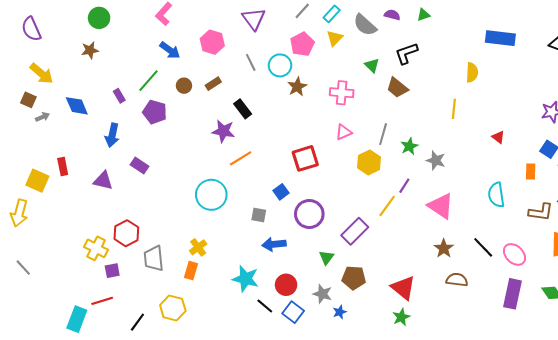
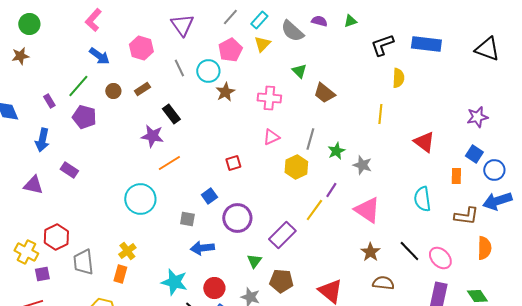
black L-shape: (406, 53) -> (382, 45), moved
red triangle: (498, 137) -> (424, 142), size x1.6
red square: (305, 158) -> (233, 163), size x0.6

